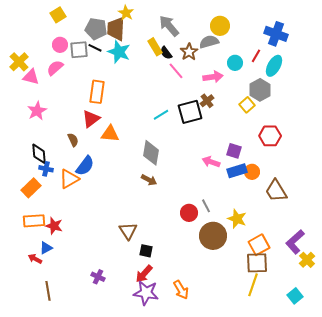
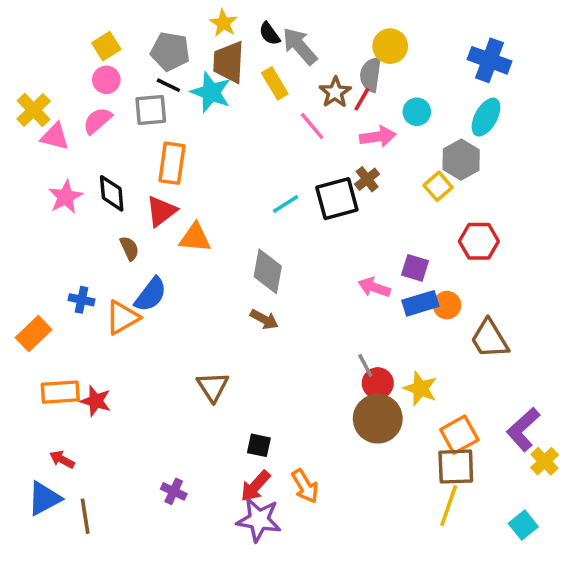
yellow square: (58, 15) -> (106, 46), moved
brown trapezoid: (116, 29) -> (229, 62), moved
gray semicircle: (209, 42) -> (371, 75), turned -66
gray square: (79, 50) -> (151, 110), moved
black semicircle: (166, 53) -> (270, 34), moved
red line: (256, 56) -> (362, 99), moved
black diamond: (39, 154) -> (112, 193), moved
orange rectangle: (31, 188) -> (34, 334), moved
red circle: (189, 213) -> (378, 383), moved
brown triangle: (128, 231) -> (213, 387), moved
blue triangle: (46, 248) -> (44, 498), moved, size x1.5
orange arrow: (181, 290) -> (305, 486), moved

